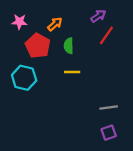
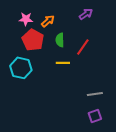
pink star: (19, 22) -> (26, 19), moved
red line: (106, 35) -> (83, 47), moved

